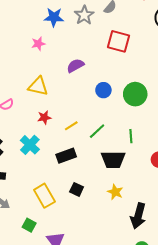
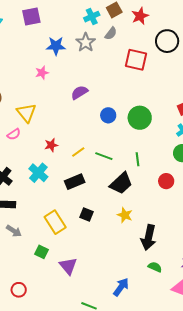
red square: (118, 41) -> (136, 60), moved
yellow triangle: (38, 86) -> (26, 113), moved, turned 40
green line: (97, 131) -> (104, 156), turned 66
black trapezoid: (113, 160) -> (121, 183), turned -40

